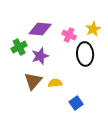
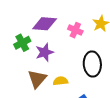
black ellipse: (85, 54) -> (92, 64), moved

